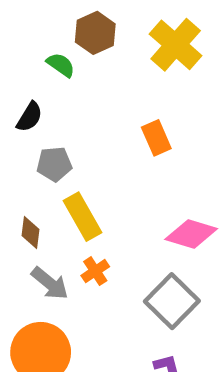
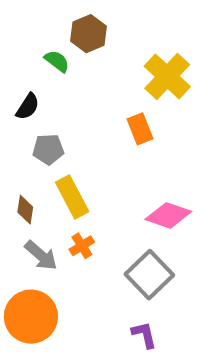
yellow cross: (176, 45) -> (167, 76), moved

